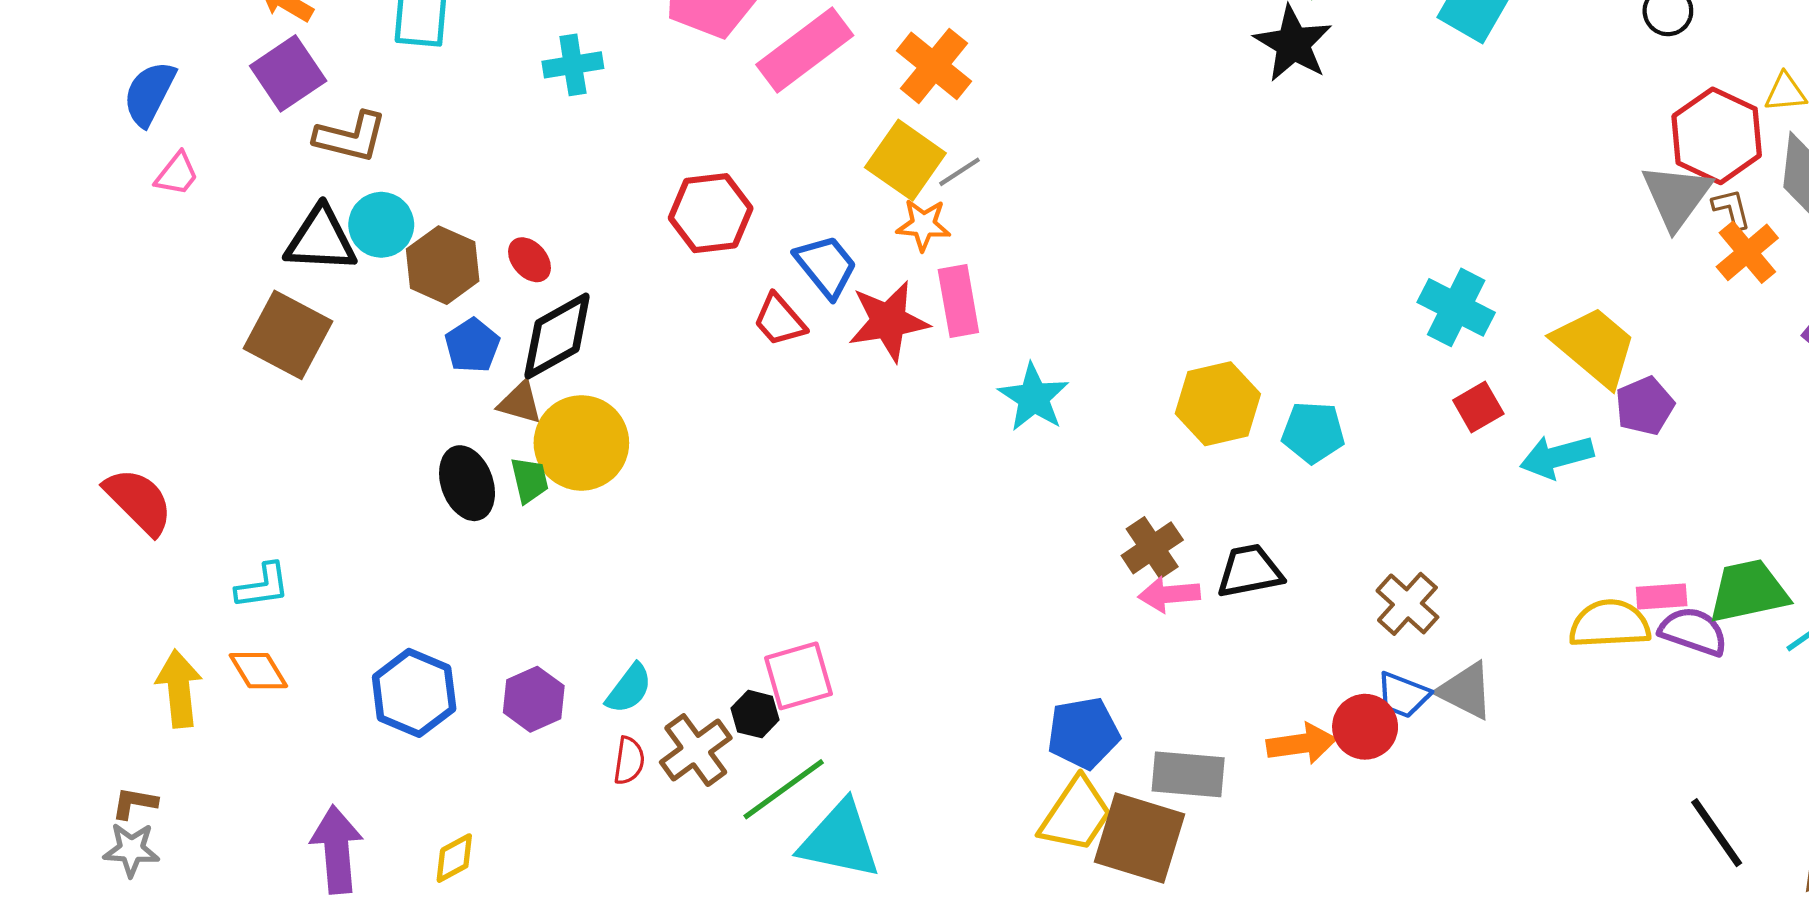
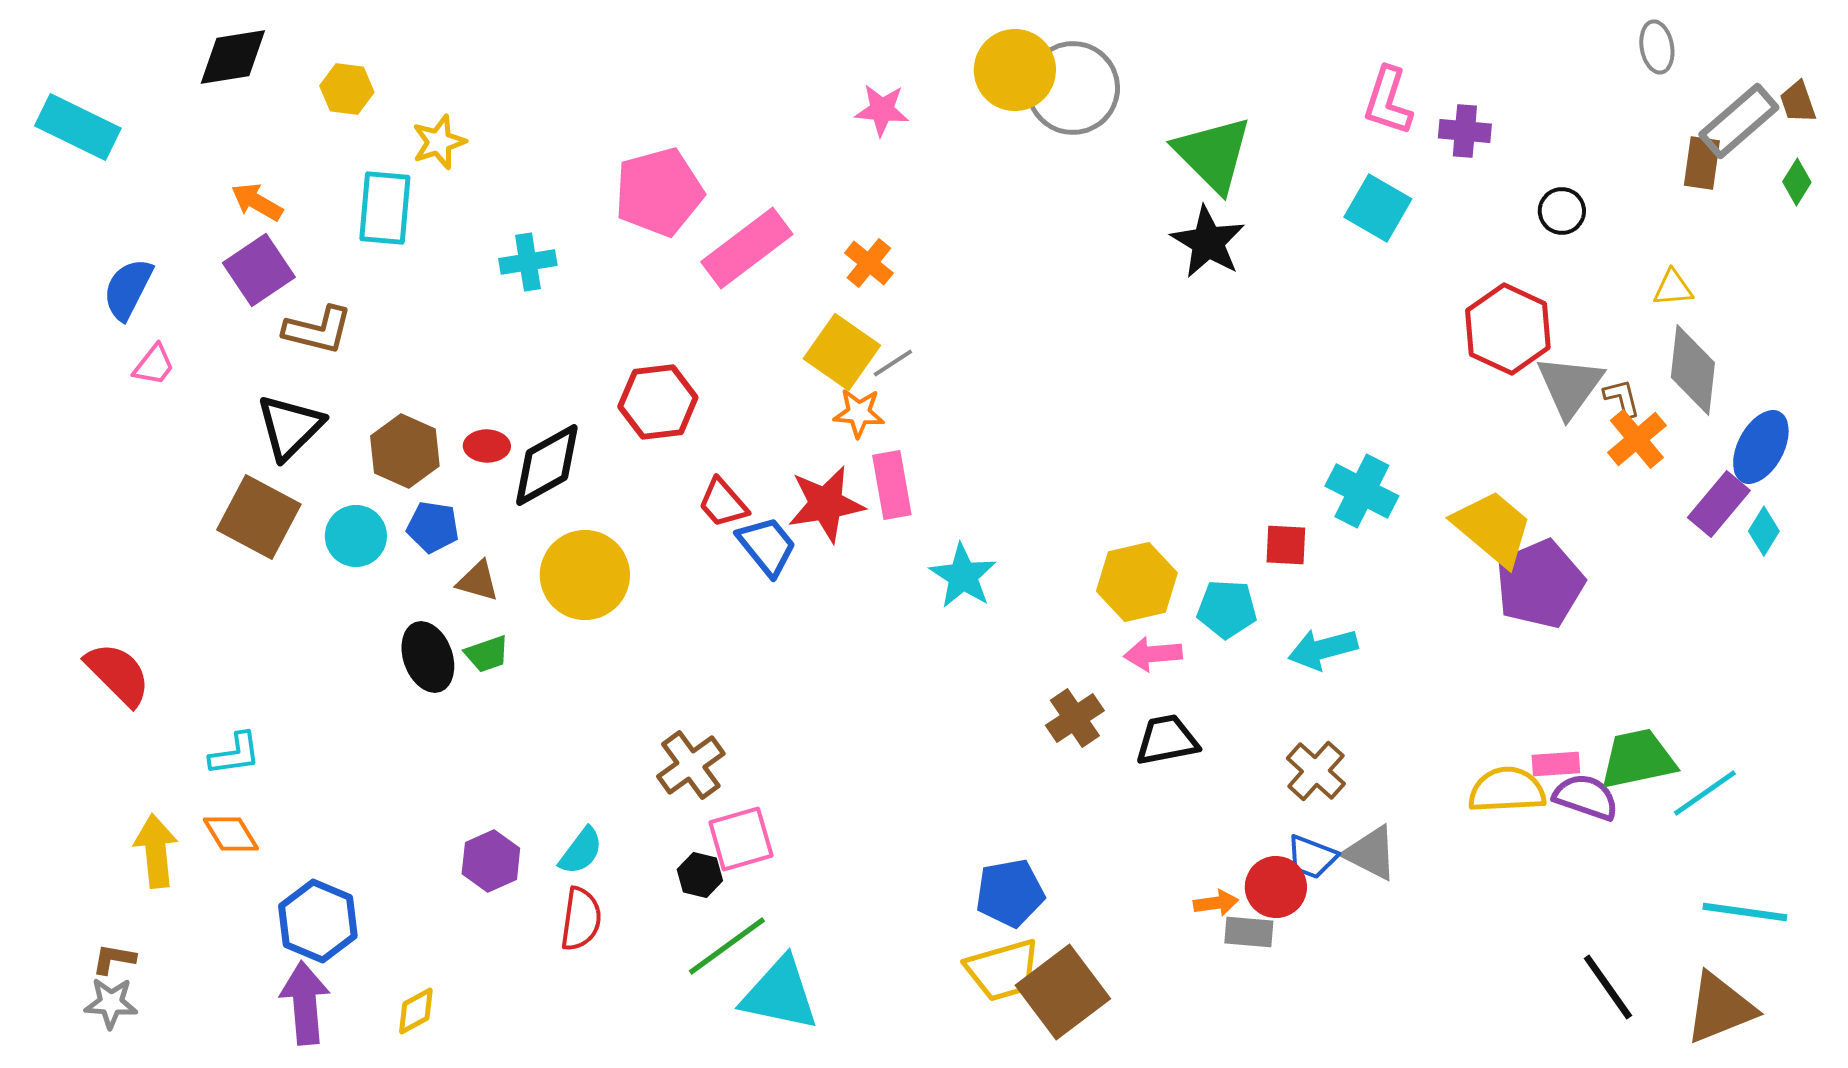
orange cross: (934, 66) -> (869, 263), size x0.7
red hexagon: (1717, 136) -> (1508, 329), moved
cyan circle: (381, 225) -> (356, 536), moved
black triangle: (321, 240) -> (290, 427), turned -48
red ellipse: (529, 260) -> (487, 446), turned -48
blue trapezoid: (826, 266) -> (767, 546), moved
black diamond: (557, 336) -> (547, 465), moved
blue pentagon: (472, 346) -> (433, 527), turned -30
purple pentagon: (1645, 406) -> (1540, 584), size x1.6
red square: (1478, 407) -> (1286, 545), moved, turned 33
yellow circle: (581, 443) -> (585, 575), moved
cyan arrow: (1557, 457) -> (1323, 649), moved
green trapezoid: (529, 480) -> (487, 654), turned 84
pink arrow: (1169, 594) -> (1153, 654), moved
blue hexagon: (414, 693) -> (318, 921), moved
orange arrow: (1302, 744) -> (1216, 903), size x0.7
brown cross: (696, 750) -> (691, 765), moved
red semicircle: (629, 761) -> (581, 919), size x1.4
gray rectangle: (1188, 774) -> (1249, 932), moved, size x0.7
yellow trapezoid: (1076, 815) -> (1003, 970), turned 40
brown square: (1139, 838) -> (1063, 992), turned 36

